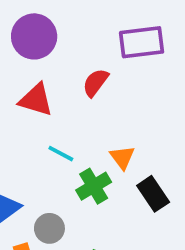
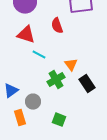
red semicircle: (95, 83) -> (57, 26), turned -56
cyan line: (61, 154) -> (39, 55), moved

